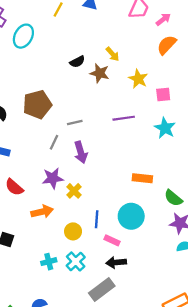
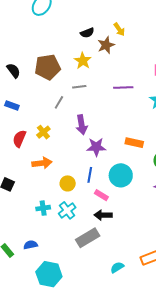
brown star: (100, 73) -> (106, 45), turned 30
yellow star: (138, 79) -> (83, 61), moved
purple arrow: (81, 152) -> (82, 125), moved
purple star: (53, 178) -> (96, 147), moved
red semicircle: (14, 187) -> (19, 139), turned 66
yellow cross: (74, 191) -> (43, 132), moved

